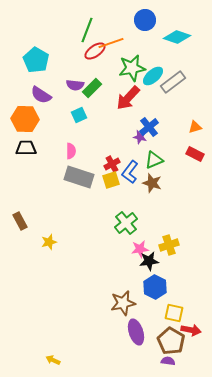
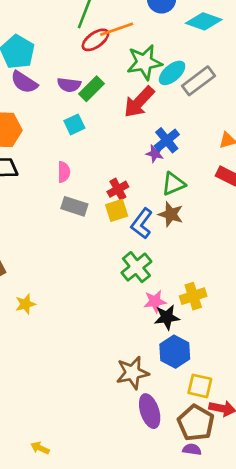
purple semicircle: (41, 95) -> (24, 82), moved
blue L-shape: (130, 172) -> (142, 223), moved
gray rectangle: (79, 177) -> (74, 206), size x0.7
yellow star: (49, 242) -> (25, 304), moved

